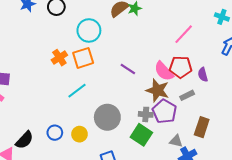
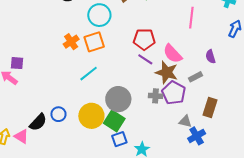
pink line: (184, 34) -> (191, 18), turned -35
red pentagon: (181, 67) -> (144, 39), moved
purple line: (128, 69) -> (145, 59), moved
blue circle: (55, 133) -> (58, 114), moved
yellow circle: (79, 134) -> (91, 116), size x1.6
green square: (141, 135) -> (114, 121), moved

